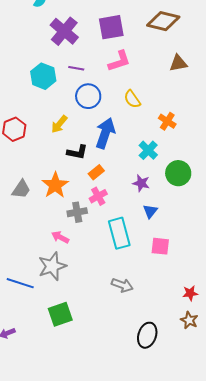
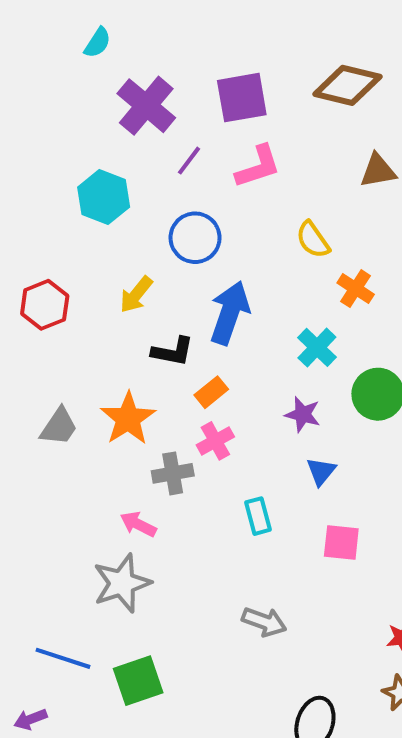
purple line: (76, 68) -> (189, 161), moved, turned -63
yellow semicircle: (132, 99) -> (313, 240), moved
cyan rectangle: (119, 233) -> (258, 516), size x0.6
blue line: (20, 283) -> (63, 658), moved

